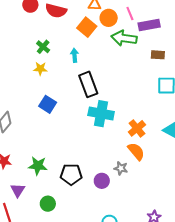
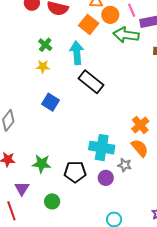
cyan arrow: (75, 55) -> (77, 53), size x1.6
black rectangle: (88, 84) -> (91, 82), turned -30
cyan cross: (101, 114) -> (102, 148), moved

